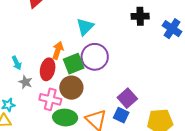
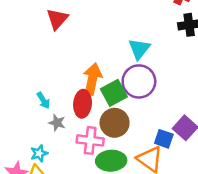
cyan triangle: (85, 27) -> (139, 49), moved
orange arrow: (58, 50) -> (92, 79), size x1.4
blue square: (121, 115) -> (164, 139), moved

